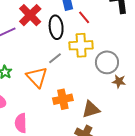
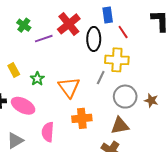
gray line: (55, 58) -> (101, 78), moved, turned -32
gray circle: (107, 62) -> (125, 97), moved
orange cross: (63, 99) -> (82, 118), moved

